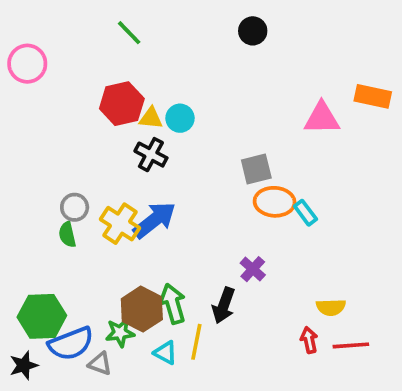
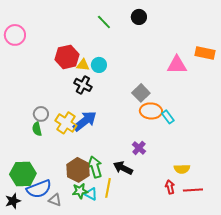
green line: (129, 33) -> (104, 22), moved
gray square: (256, 169) -> (141, 93), turned -30
black arrow: (224, 305) -> (123, 168), turned 96
green star: (120, 333) -> (80, 191), moved

